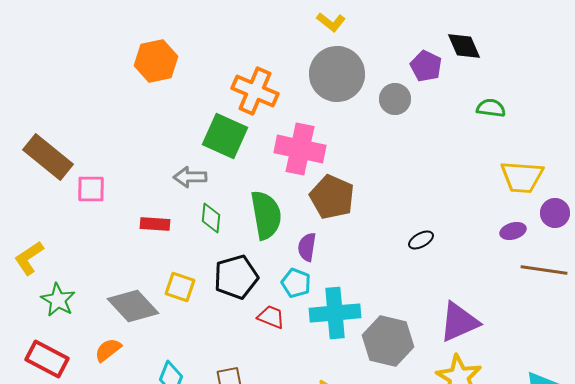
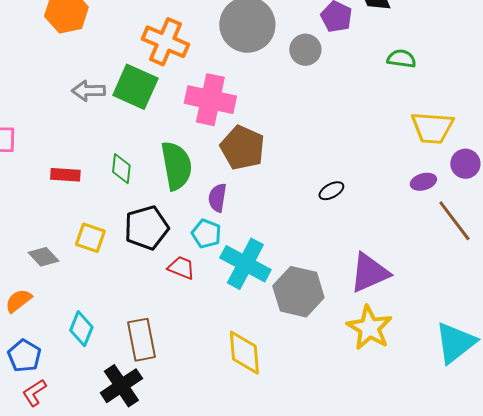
gray arrow: (190, 177) -> (88, 91), moved
brown line: (544, 270) -> (454, 221), turned 45
gray diamond: (133, 306) -> (43, 257), size x0.6
cyan cross: (335, 313) -> (245, 264), turned 33

